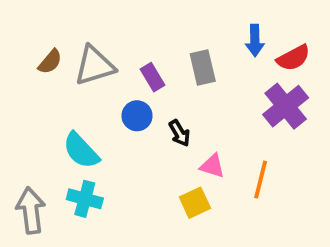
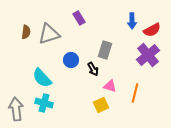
brown semicircle: (50, 62) -> (26, 32), turned -32
gray rectangle: (203, 67) -> (105, 50), moved, turned 30
purple rectangle: (152, 77) -> (79, 18), moved

